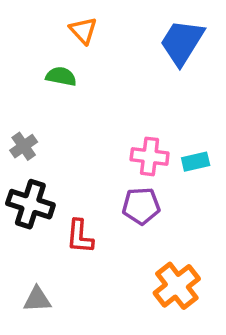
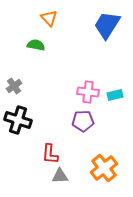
red L-shape: (80, 236) -> (50, 154), moved
gray triangle: (37, 299) -> (60, 176), moved

